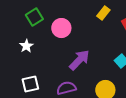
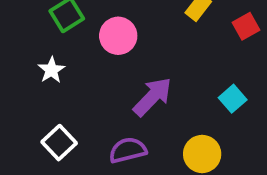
white square: (30, 84) -> (59, 143), turned -30

